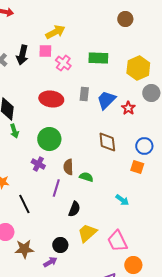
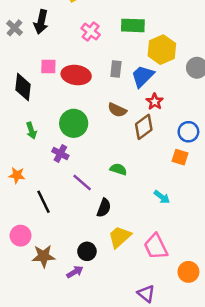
pink square: (45, 51) -> (48, 67), moved
yellow hexagon: (138, 68) -> (162, 50), moved
red star: (128, 108) -> (155, 102), moved
green arrow: (14, 131) -> (31, 131), moved
brown diamond: (107, 142) -> (144, 127), turned 60
brown semicircle: (68, 167) -> (117, 110), moved, turned -63
purple line: (56, 188) -> (82, 182), turned -66
orange circle: (133, 265) -> (188, 272), moved

